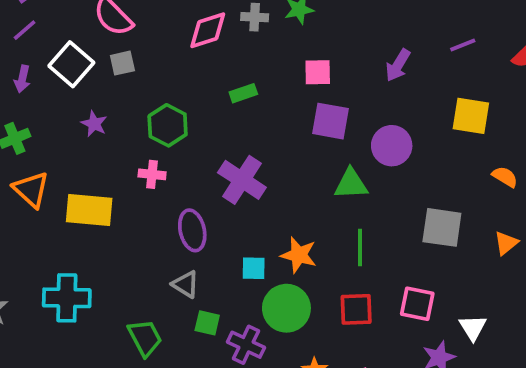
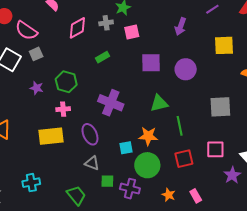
gray cross: (255, 17) -> (106, 23), moved
pink square: (318, 72) -> (132, 32), moved
purple star: (94, 124) -> (37, 88), moved
green triangle: (351, 184) -> (159, 103), moved
yellow rectangle: (89, 210) -> (51, 136), moved
cyan cross: (67, 298) -> (31, 183), size x0.7

